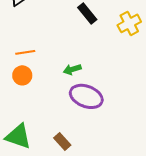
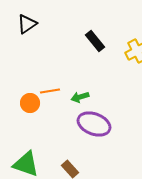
orange line: (25, 52) -> (50, 91), moved

